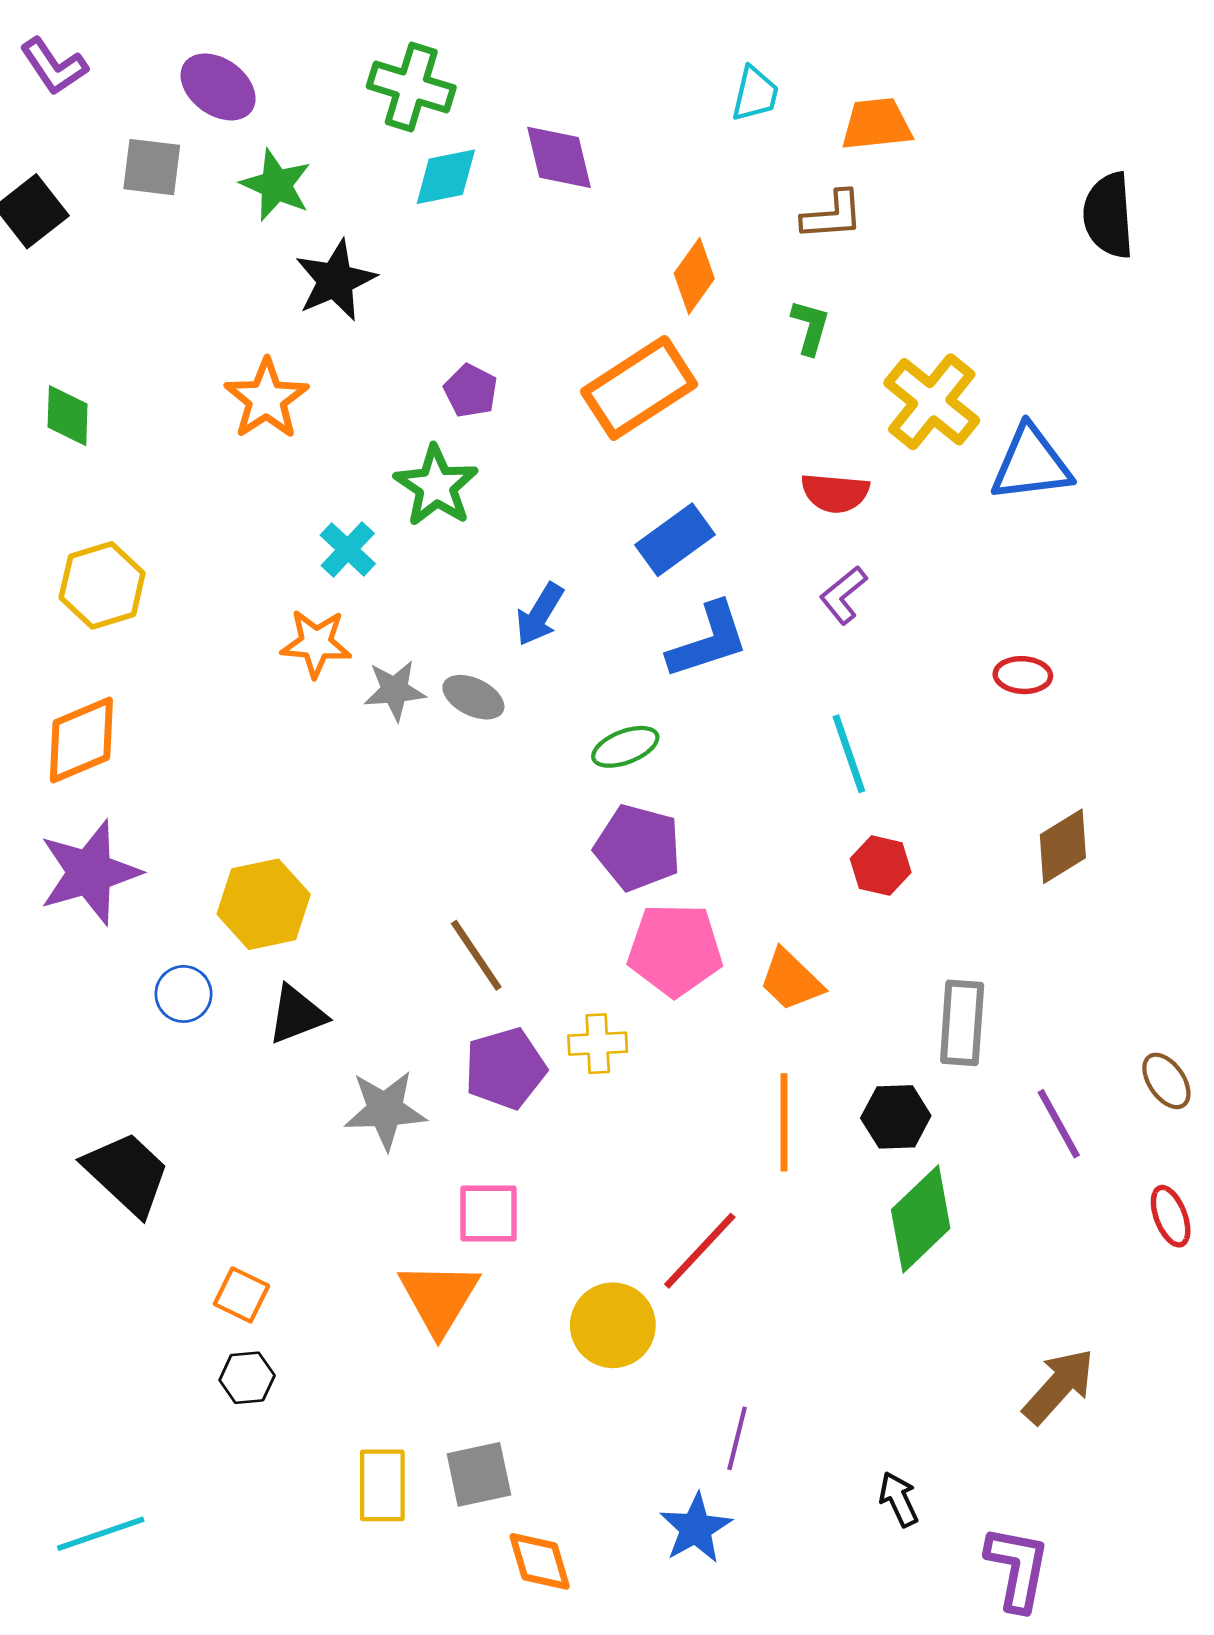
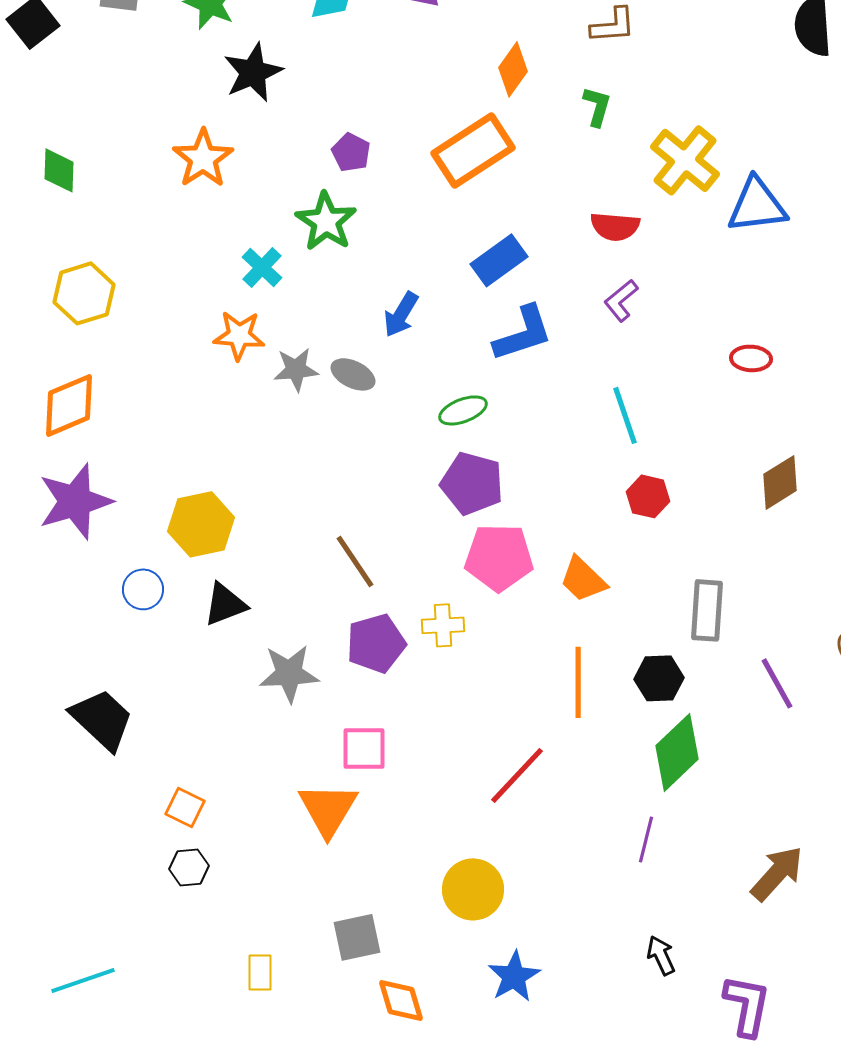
yellow circle: (613, 1325) -> (473, 889), moved
purple line: (737, 1438) -> (646, 839), moved
yellow rectangle: (382, 1485) -> (260, 972), moved, size x0.7

